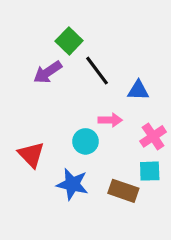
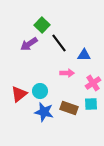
cyan circle: (86, 141) -> (40, 91), moved
red triangle: (31, 155) -> (19, 94), turned 36
brown rectangle: (123, 191) -> (69, 108), moved

